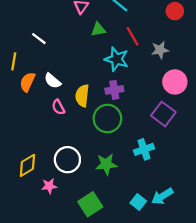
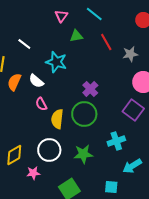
cyan star: (117, 59) -> (56, 62), moved
purple cross: (114, 90) -> (90, 89), turned -35
yellow semicircle: (82, 96) -> (57, 119), moved
cyan arrow: (162, 196) -> (132, 166), moved
cyan square: (138, 202) -> (111, 187), turned -32

